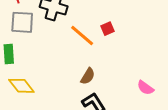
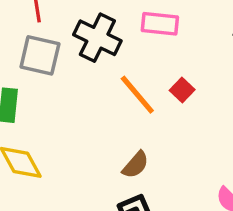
red square: (107, 29) -> (182, 90), turned -32

